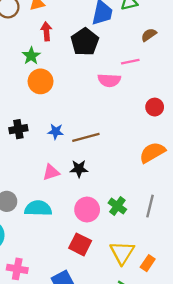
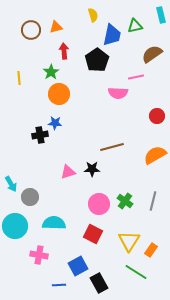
brown semicircle: (149, 35) -> (152, 54), size x1.5
blue star: (56, 131) -> (55, 123), moved
brown line: (86, 137) -> (112, 147), moved
cyan semicircle: (38, 208) -> (54, 223), moved

